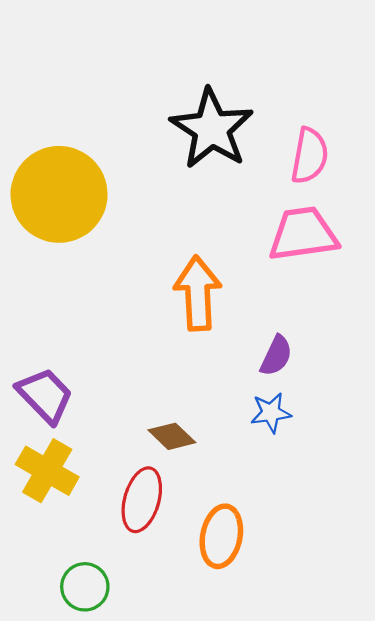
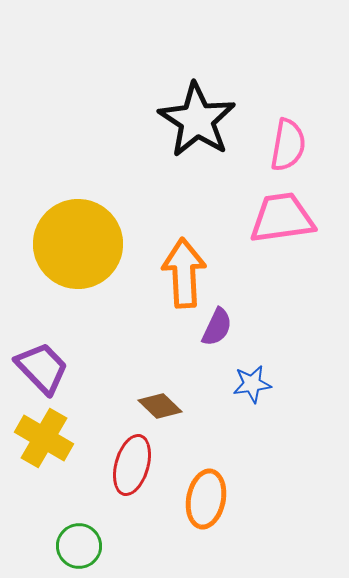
yellow circle: (59, 194) -> (78, 244), moved
purple semicircle: (276, 356) -> (217, 327), moved

